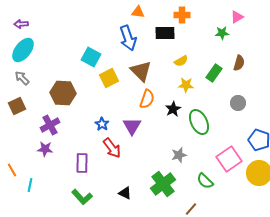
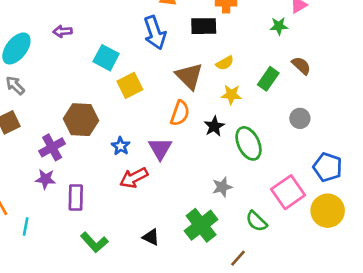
purple arrow: (21, 24) -> (63, 31), moved
brown semicircle: (239, 63) -> (301, 66), turned -63
brown triangle: (141, 71) -> (189, 76), moved
brown hexagon: (63, 93) -> (81, 120), moved
red arrow: (112, 148) -> (134, 178), turned 100
purple rectangle: (82, 163) -> (76, 197), moved

